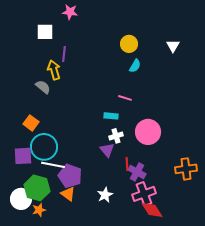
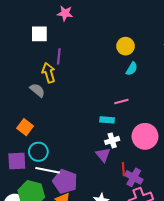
pink line: (125, 98) -> (121, 101), turned -32
cyan circle: (44, 147) -> (38, 152), size x0.7

